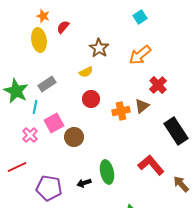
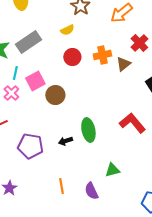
gray rectangle: (47, 84) -> (28, 42), size x1.4
cyan line: (35, 107) -> (15, 73), moved
orange cross: (121, 111) -> (102, 55), moved

